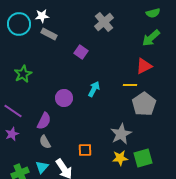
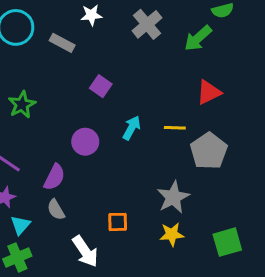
white star: (42, 16) -> (91, 15), moved
green arrow: (151, 38) -> (198, 38), moved
purple square: (81, 52) -> (101, 86), moved
yellow line: (130, 85) -> (175, 128), moved
green square: (143, 158) -> (227, 242), moved
cyan triangle: (42, 167) -> (20, 225), moved

